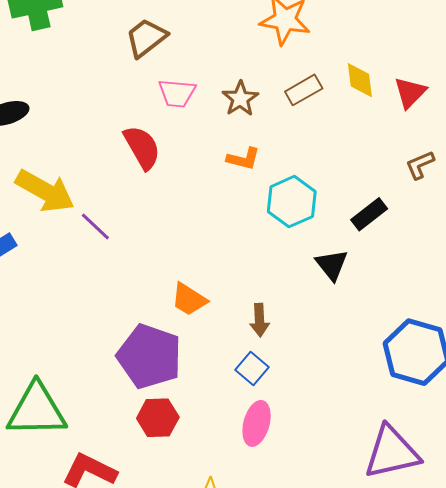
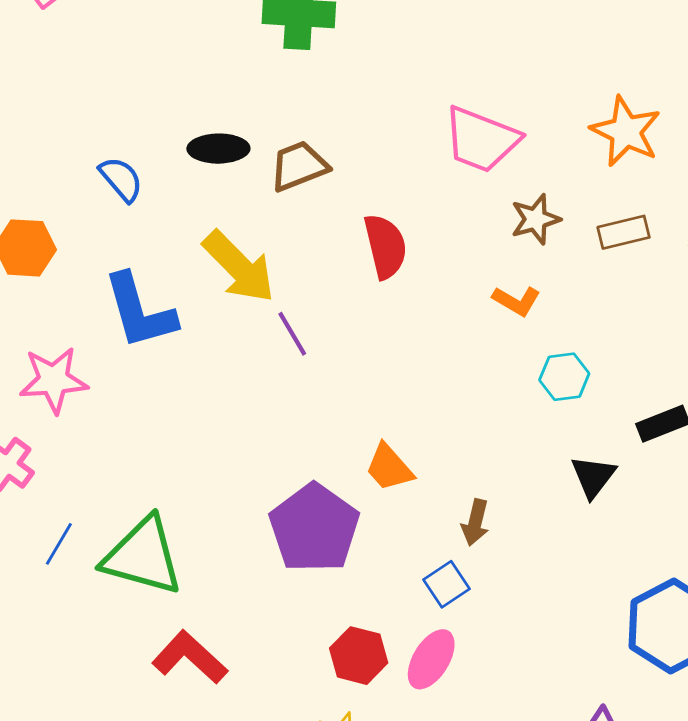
brown trapezoid: (146, 38) -> (299, 166), moved
pink trapezoid: (177, 93) -> (481, 140), moved, size x1.5
cyan hexagon: (292, 202) -> (564, 377), size x0.7
red hexagon: (158, 418) -> (359, 656), moved

